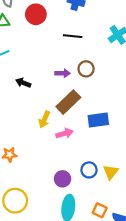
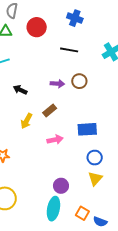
brown rectangle: (68, 102) -> (50, 110), moved, size x0.6
yellow arrow: (44, 119) -> (26, 121), moved
blue circle: (89, 170) -> (95, 158), moved
purple circle: (63, 179) -> (61, 186), moved

